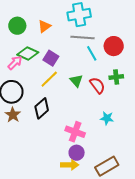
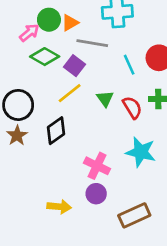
green circle: (17, 26) -> (49, 20), moved
gray line: (83, 38) -> (92, 43), moved
pink arrow: (15, 63) -> (29, 33), moved
cyan star: (107, 118) -> (141, 152), size x1.6
yellow arrow: (70, 165) -> (59, 207), moved

